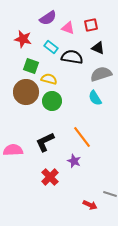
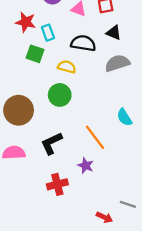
cyan rectangle: (51, 47) -> (48, 33), moved, turned 32
yellow semicircle: (49, 79) -> (67, 67), moved
brown circle: (26, 92) -> (19, 110), moved
cyan semicircle: (95, 98) -> (124, 117), moved
red cross: (50, 177) -> (57, 184), turned 30

